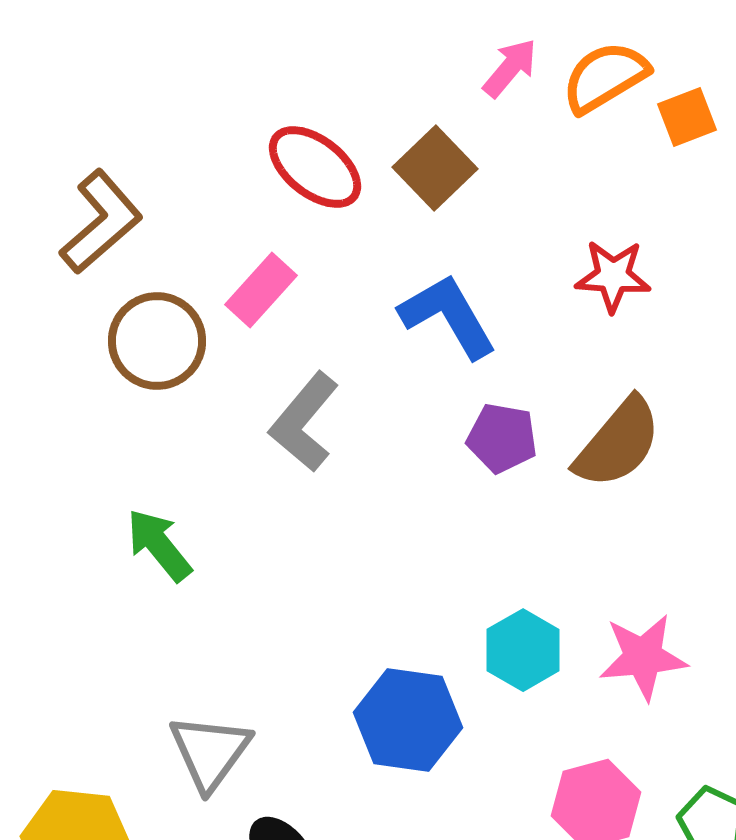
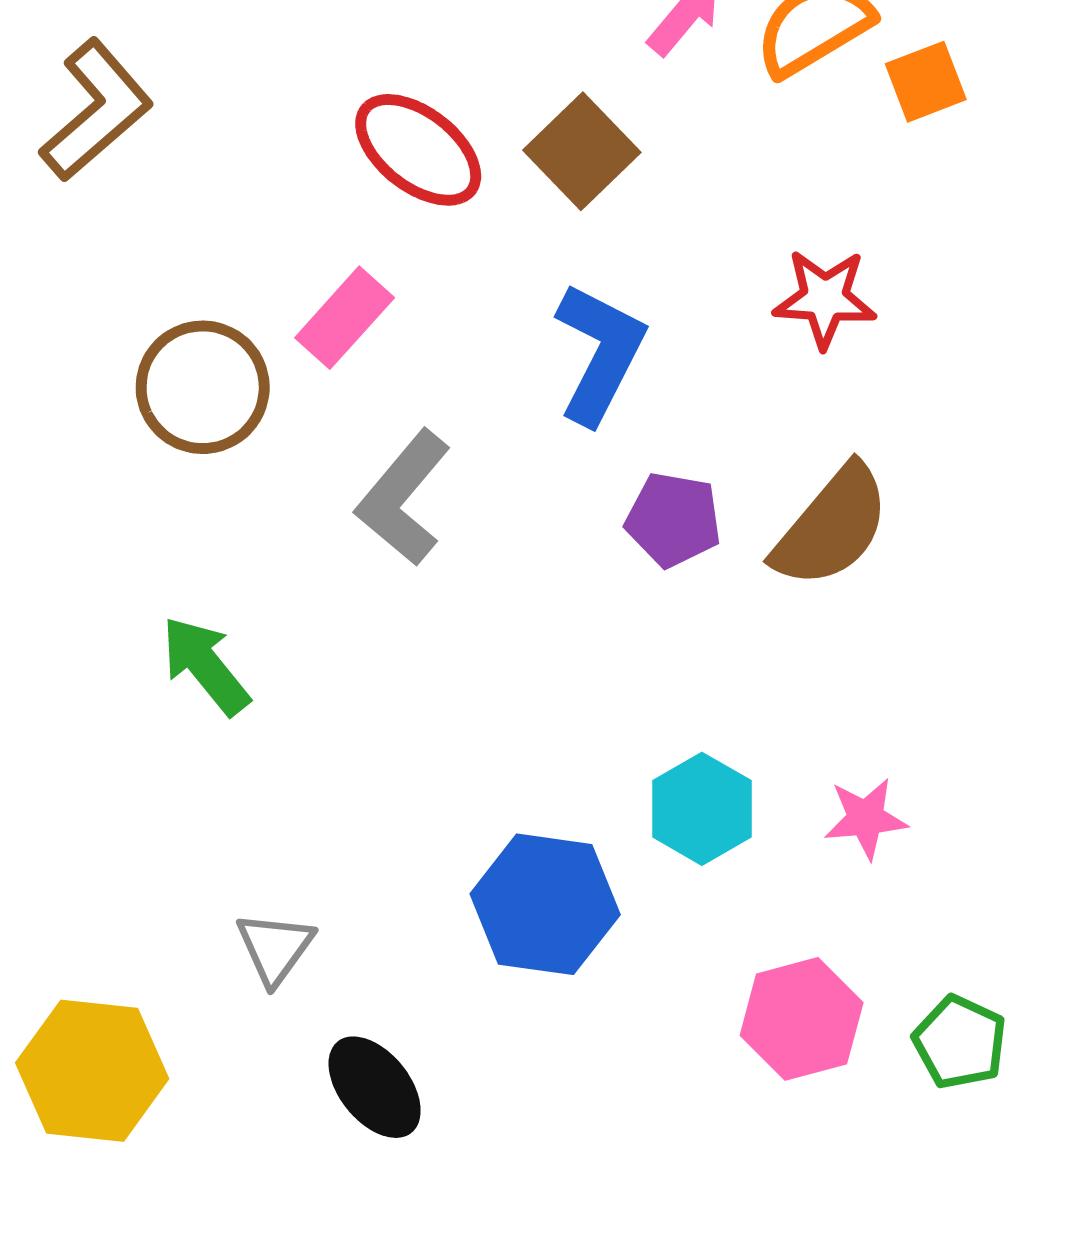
brown L-shape: (101, 222) -> (96, 110), moved
blue L-shape: (448, 316) -> (600, 353), turned 57
pink star: (643, 657) -> (866, 818), size x0.7
gray triangle: (210, 752) -> (275, 948), size x0.7

